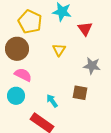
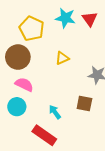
red triangle: (85, 29) -> (90, 19), moved
yellow triangle: (59, 50) -> (62, 58), turned 32

